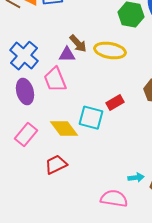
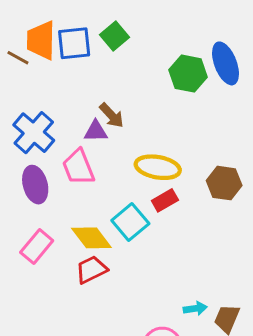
yellow ellipse: (110, 51) -> (158, 167), moved
cyan square: (91, 118) -> (130, 222), turned 35
red trapezoid: (56, 165) -> (91, 270), moved

